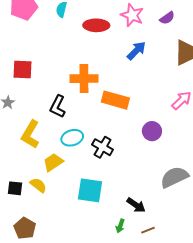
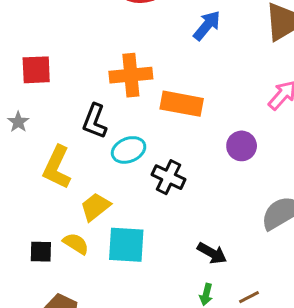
cyan ellipse: (72, 138) -> (129, 150), moved
cyan square: (90, 190) -> (126, 245), moved
black arrow: (136, 205) -> (212, 253), moved

